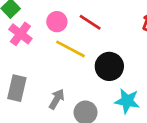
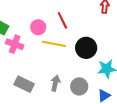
red line: (90, 22) -> (62, 20), turned 48
gray rectangle: (17, 88) -> (24, 84), turned -60

